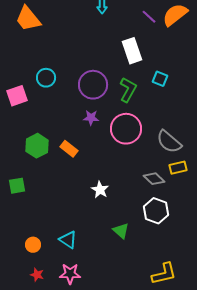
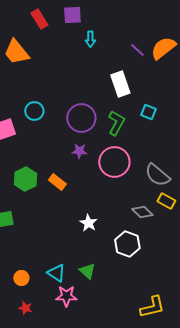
yellow rectangle: (178, 168) -> (166, 201), turned 42
white hexagon: (156, 211) -> (127, 244), moved
green triangle: (121, 231) -> (87, 271), moved
pink star: (70, 274) -> (66, 296), moved

